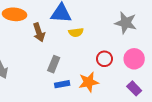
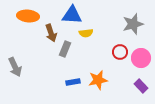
gray star: (126, 23) -> (133, 24), turned -30
red circle: (104, 59) -> (120, 52), moved
gray rectangle: (54, 64) -> (65, 49), moved

